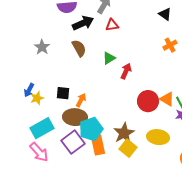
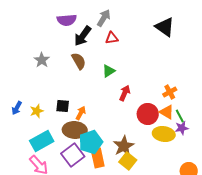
black triangle: (165, 14) -> (165, 27), size x1.5
black arrow: (83, 23) -> (83, 36), turned 150
orange cross: (170, 45) -> (170, 92), moved
red arrow: (126, 71) -> (125, 93), moved
blue arrow: (29, 90) -> (17, 108), moved
yellow ellipse: (158, 137) -> (164, 134), moved

